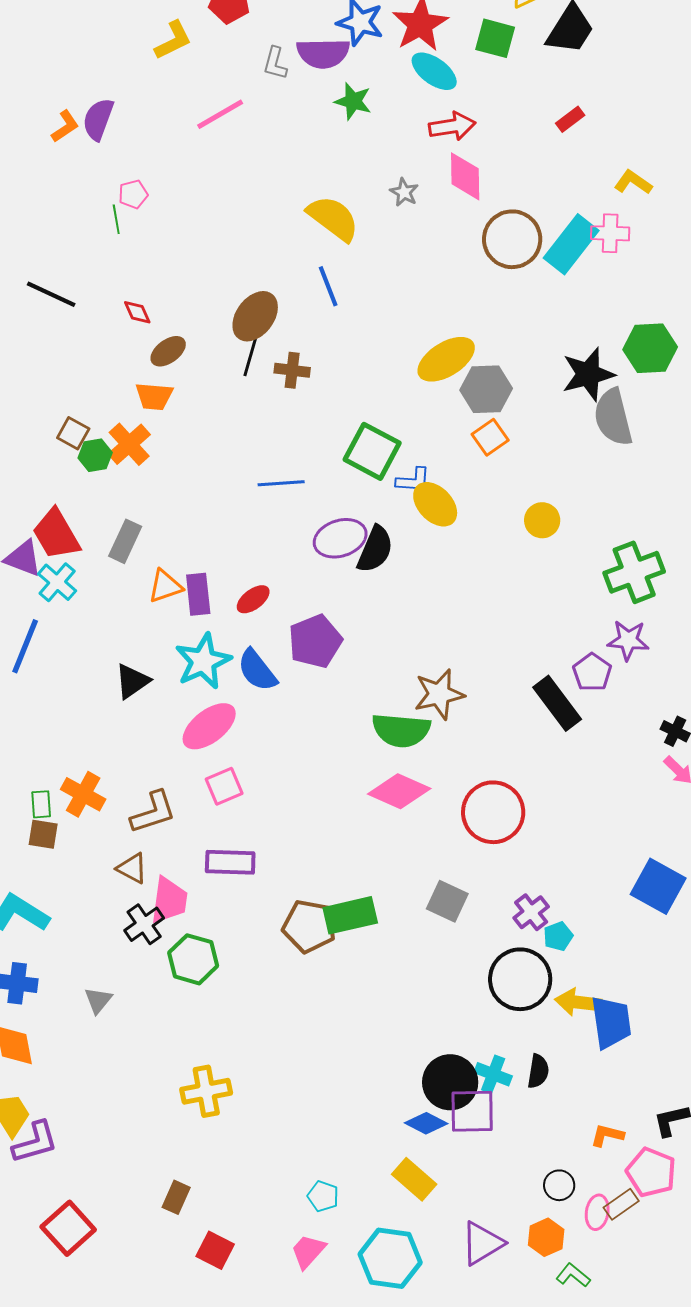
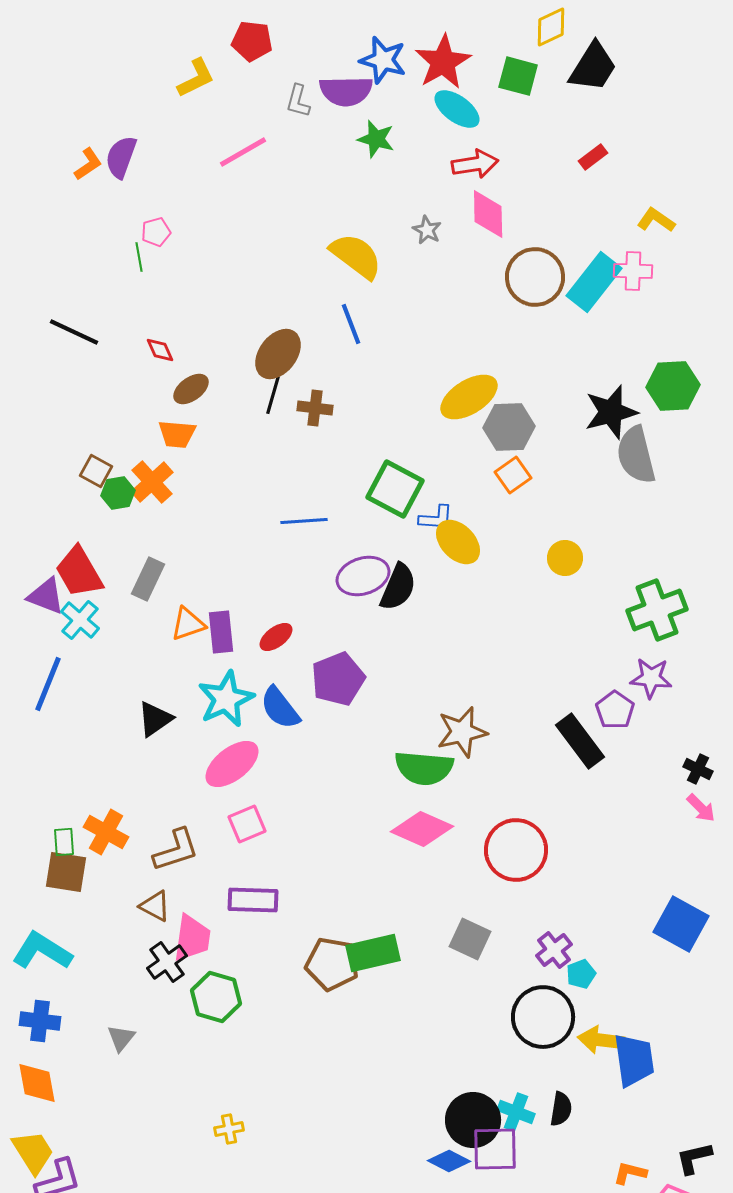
brown square: (43, 834) -> (66, 872), size x1.4
yellow cross: (206, 1091) -> (229, 1129), size x0.6

